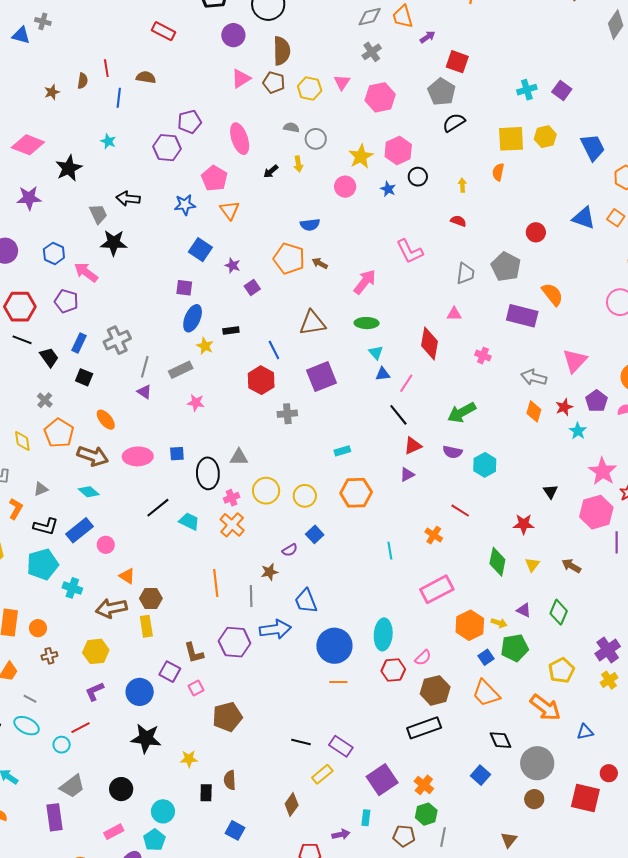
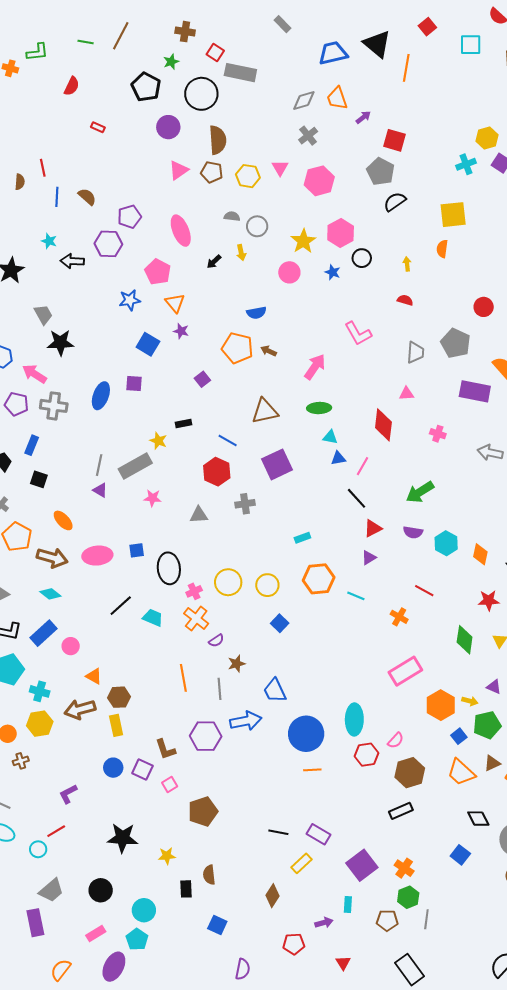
red rectangle: (164, 31) -> (98, 127), size x0.6
brown semicircle: (146, 77) -> (87, 197), moved, turned 36
yellow hexagon: (545, 137) -> (487, 138), moved
black arrow: (128, 199) -> (72, 261), moved
purple star: (233, 265) -> (181, 331), moved
blue ellipse: (193, 318) -> (101, 396), moved
gray cross: (117, 340) -> (54, 406), moved, turned 36
blue line: (274, 350) -> (228, 440), turned -30
cyan triangle: (376, 353) -> (330, 437), turned -35
gray rectangle: (181, 370) -> (135, 466), size x1.4
orange diamond: (534, 411) -> (480, 554), moved
gray triangle: (239, 457) -> (199, 515), moved
purple semicircle: (290, 550) -> (216, 641), moved
cyan line: (390, 551) -> (356, 596), moved, turned -54
yellow hexagon: (96, 651) -> (40, 724), moved
blue circle: (140, 692) -> (113, 768), moved, size x0.7
black rectangle: (424, 728) -> (401, 811), size x0.7
brown triangle: (509, 840) -> (492, 763), moved, turned 30

